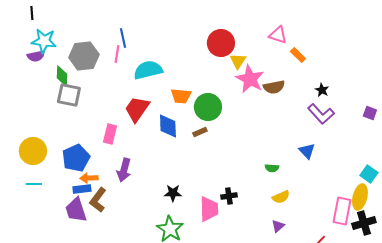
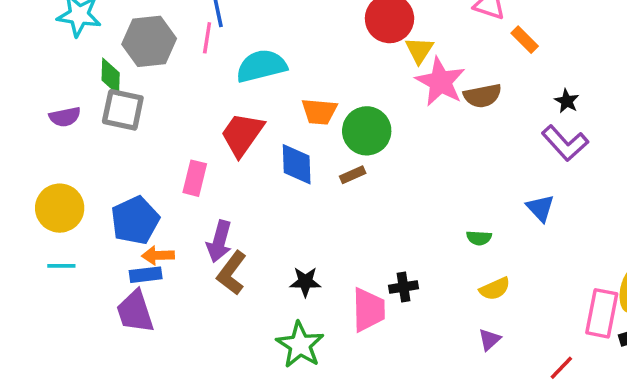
purple semicircle: (36, 56) -> (65, 117), moved
brown L-shape: (98, 200) -> (232, 273), moved

